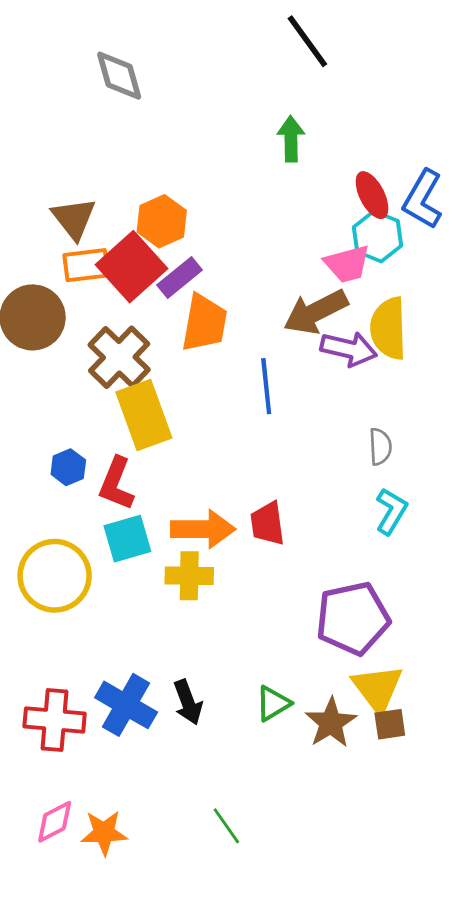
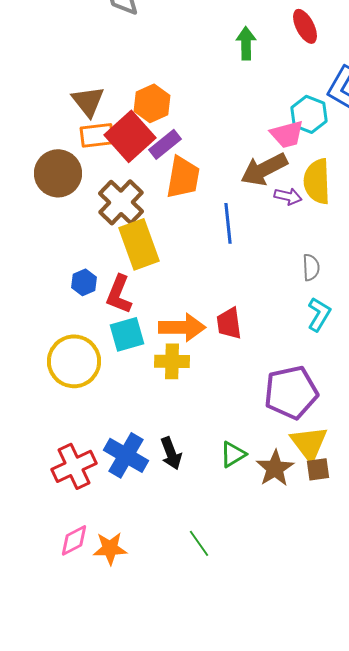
red ellipse: (372, 195) -> (305, 26), moved
purple arrow: (349, 349) -> (288, 196), size x0.7
red cross: (55, 720) -> (74, 466), turned -30

